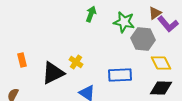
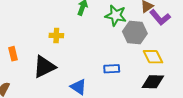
yellow cross: (76, 62) -> (56, 36), moved, turned -32
blue rectangle: (120, 75) -> (112, 69), size x0.7

